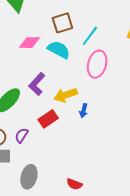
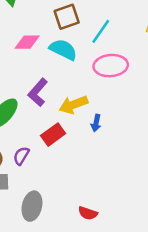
pink ellipse: (97, 64) -> (111, 66), turned 72

